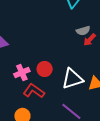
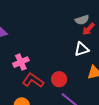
red circle: (45, 69) -> (59, 79), moved
white triangle: (72, 79) -> (82, 49), moved, size x0.7

